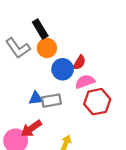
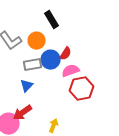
black rectangle: (40, 29) -> (52, 20), moved
blue triangle: (36, 98) -> (27, 86), turned -40
gray rectangle: (51, 101) -> (33, 65), moved

